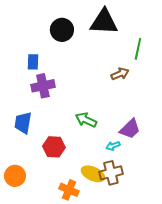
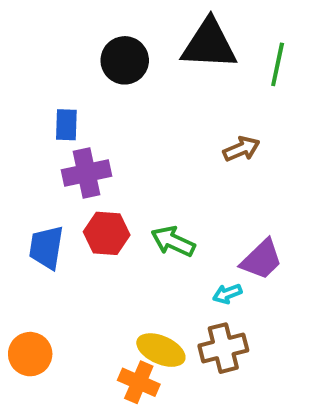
green line: (138, 49) -> (278, 64), moved
red hexagon: (54, 147) -> (107, 233), moved
yellow ellipse: (93, 174) -> (161, 350), moved

